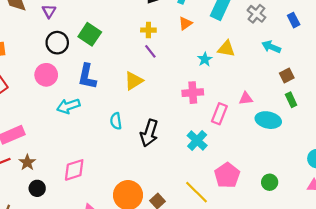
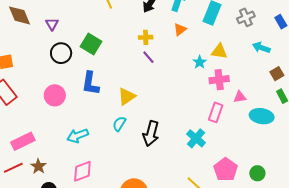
gray cross: (256, 14) -> (246, 17), turned 30
pink circle: (46, 75) -> (55, 95), moved
yellow triangle: (134, 81) -> (127, 97), moved
pink cross: (193, 93) -> (219, 80), moved
cyan arrow: (68, 106) -> (78, 136), moved
cyan semicircle: (116, 121) -> (119, 124), turned 42
green circle: (270, 182) -> (257, 173), moved

